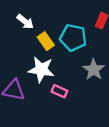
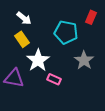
yellow rectangle: (46, 41) -> (22, 39), moved
white star: (41, 70) -> (38, 60), turned 30

